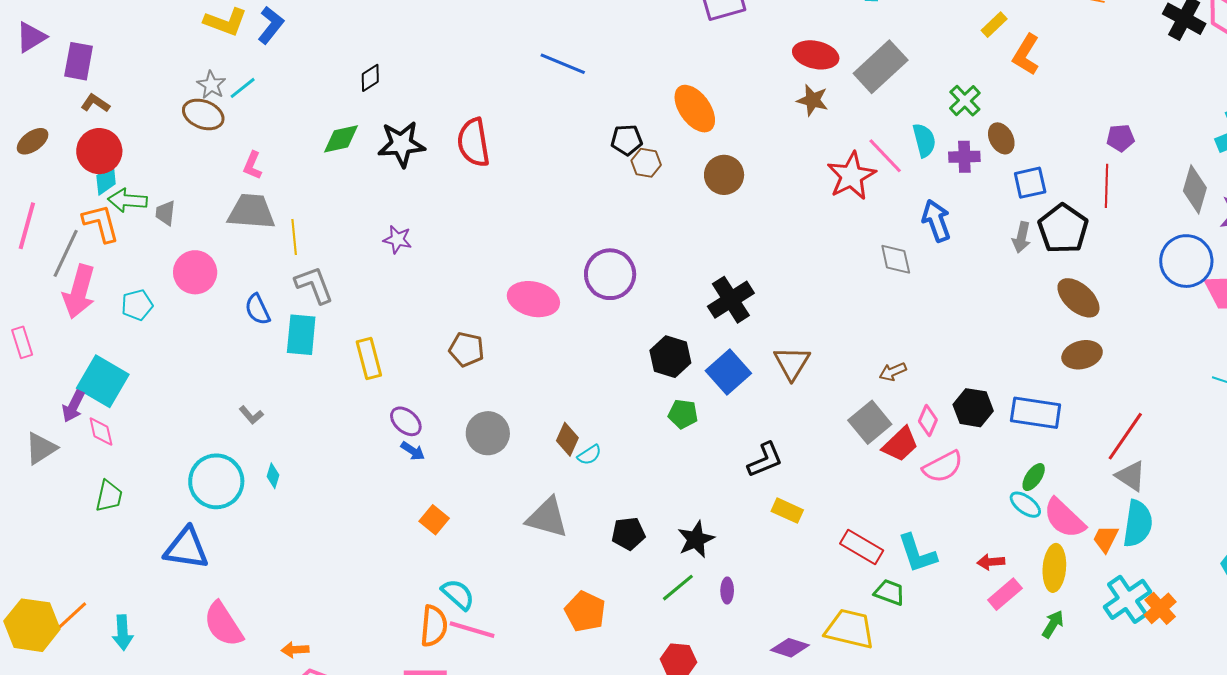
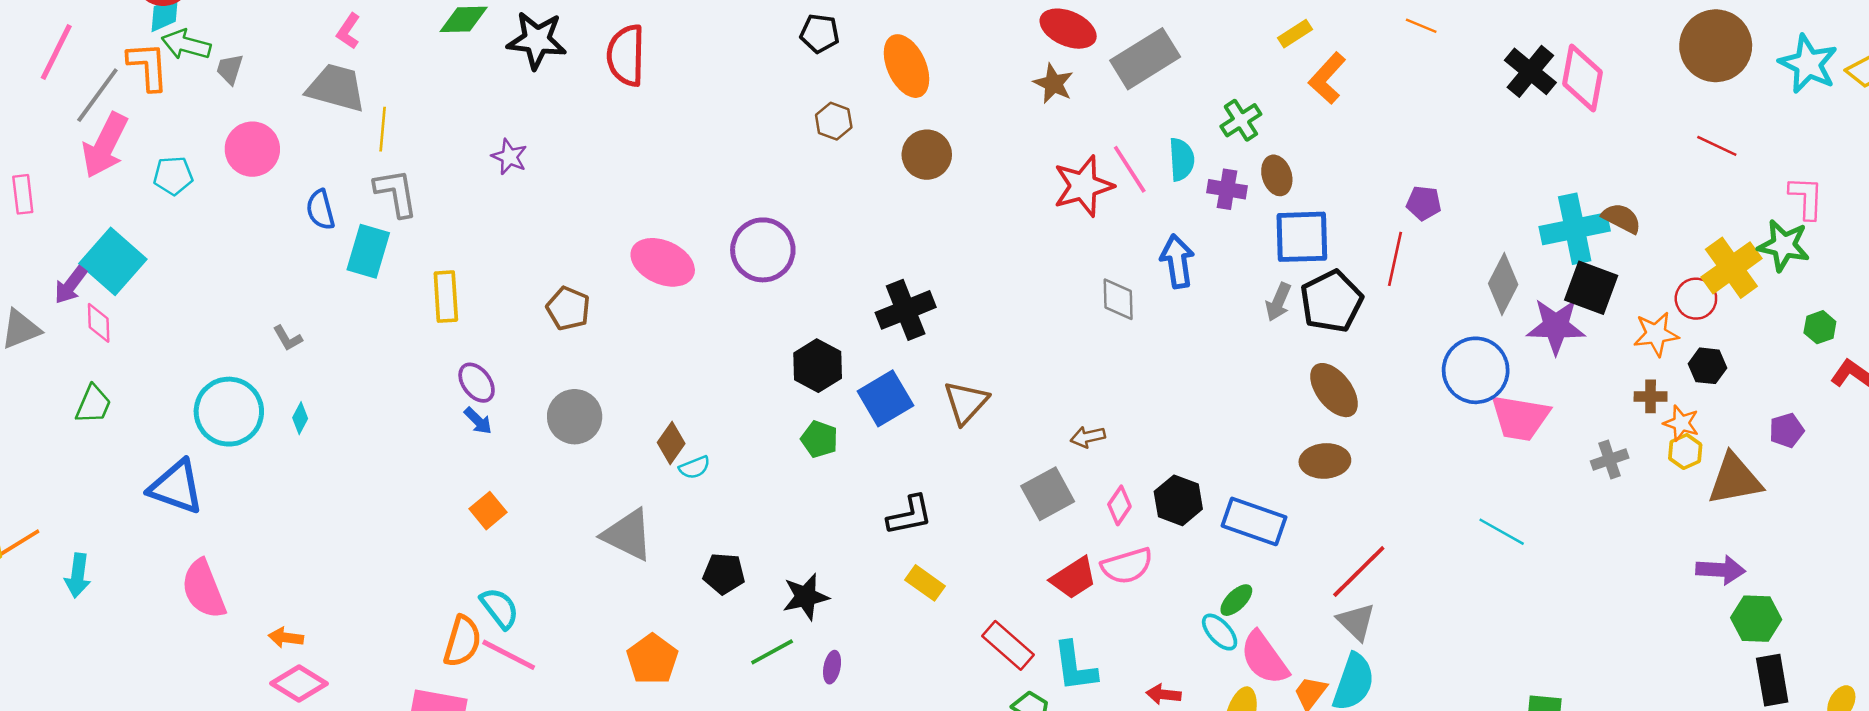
black pentagon: (627, 140) -> (820, 33), moved
blue square: (1030, 183) -> (1302, 237), size x1.4
red trapezoid: (900, 444) -> (1074, 578), moved

